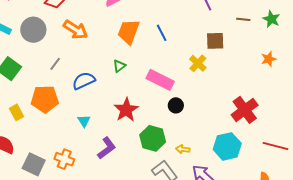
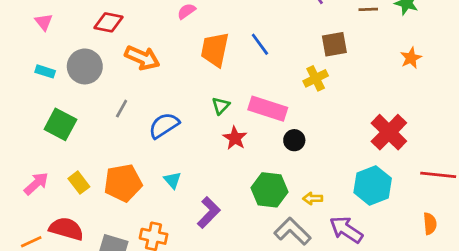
yellow cross: (198, 63) -> (316, 78), turned 30
green triangle: (119, 66) -> (221, 106), moved
orange pentagon: (45, 99) -> (123, 183), moved
red star: (126, 110) -> (235, 138), moved, size x0.7

